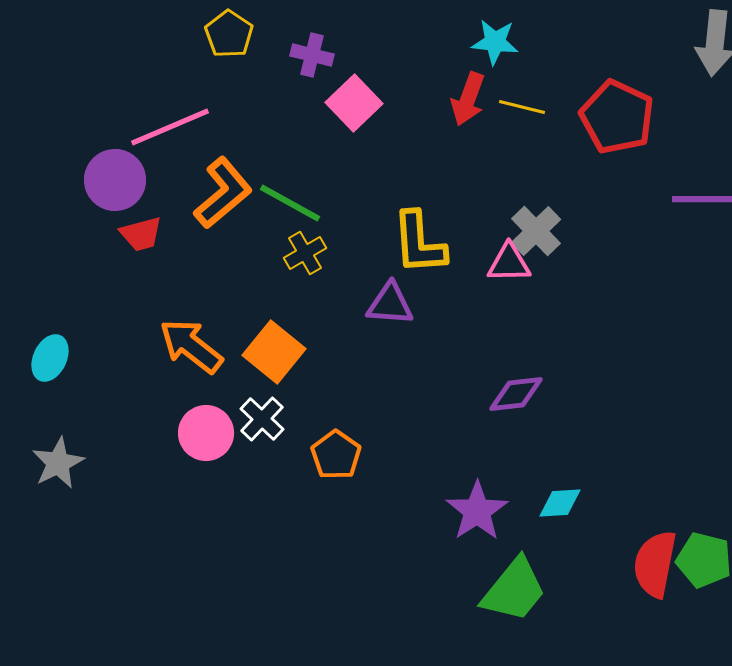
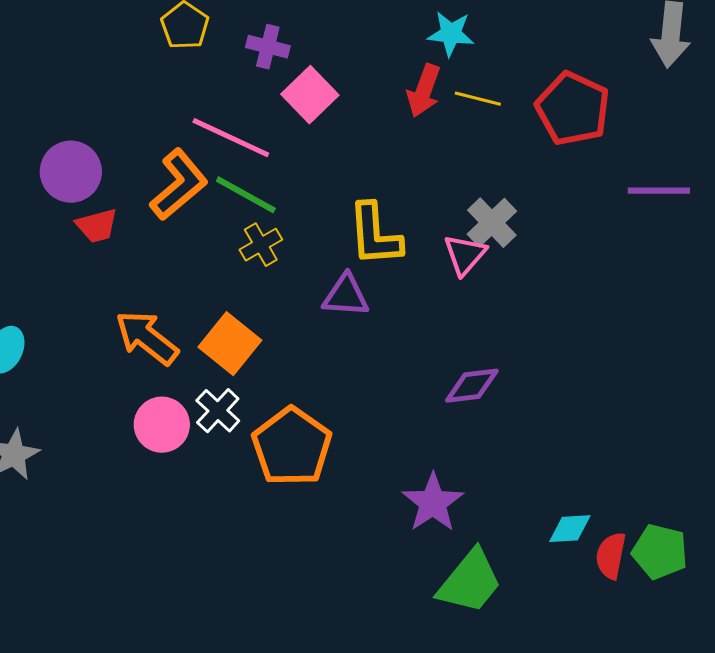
pink line: (170, 127) -> (231, 138), moved, turned 48
pink triangle: (509, 263) -> (465, 255), turned -48
orange pentagon: (336, 455) -> (292, 447), size x1.6
cyan diamond: (560, 503) -> (570, 529), moved
red semicircle: (655, 564) -> (611, 556), size x0.7

